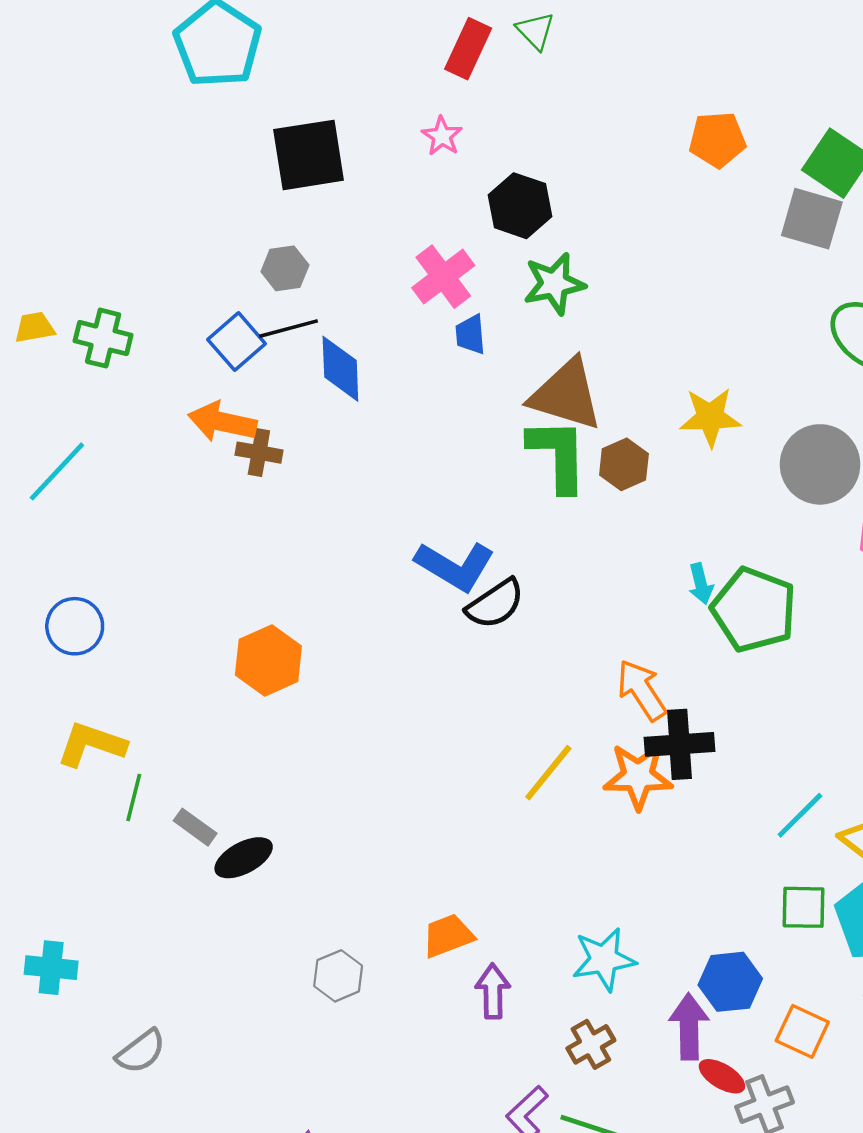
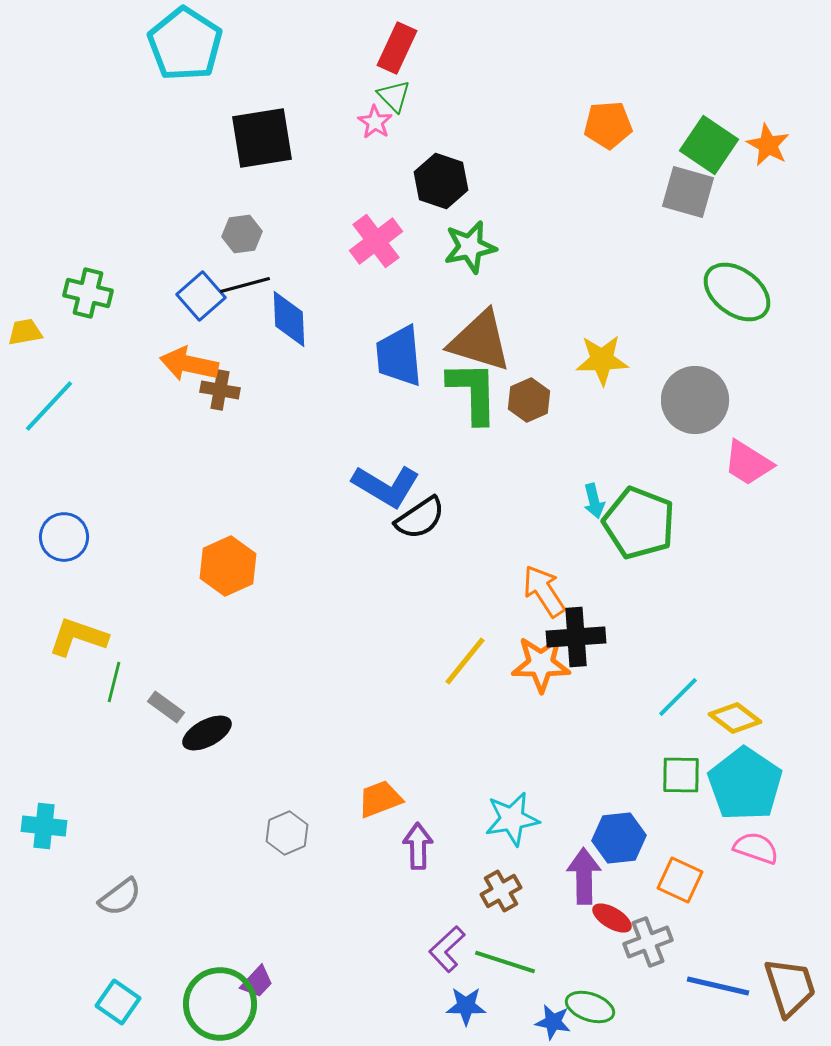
green triangle: (535, 31) -> (394, 96), moved
yellow trapezoid: (35, 327) -> (25, 332), moved
blue trapezoid: (470, 334) -> (399, 356), moved, size x1.8

